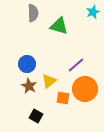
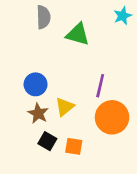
purple line: (76, 65) -> (100, 86), turned -36
orange square: (63, 98) -> (74, 146), moved
black square: (36, 116) -> (47, 141), moved

